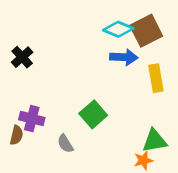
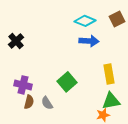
brown square: (146, 31) -> (117, 19), moved, size x0.7
yellow rectangle: (156, 78) -> (109, 74), moved
brown semicircle: (16, 135) -> (29, 102), moved

